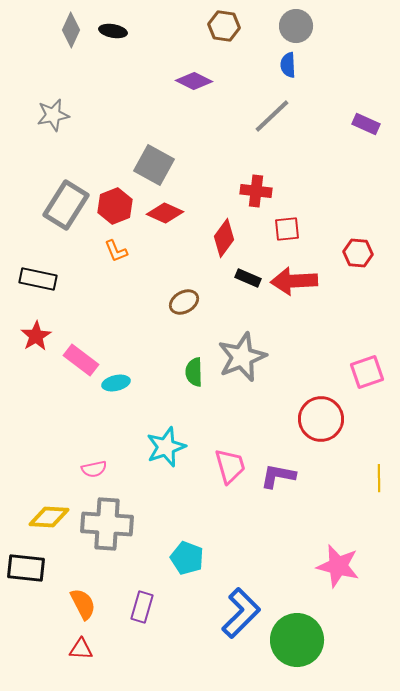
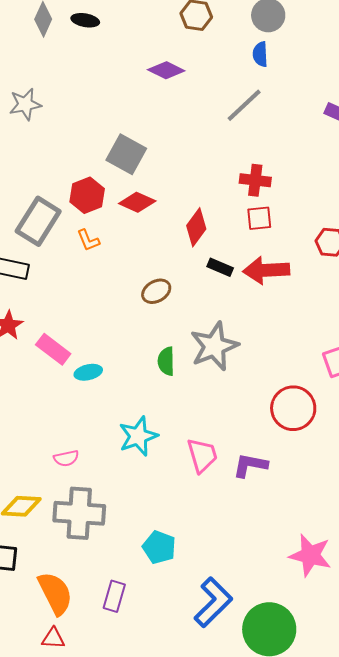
red cross: (256, 191) -> (255, 180), moved
gray rectangle: (66, 205) -> (38, 221), moved
orange semicircle: (83, 604) -> (55, 593), size x1.4

